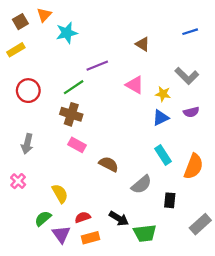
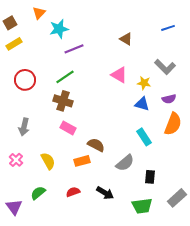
brown square: (20, 22) -> (10, 23), moved
purple line: (97, 66) -> (74, 49), moved
blue triangle: (161, 118) -> (142, 104), turned 42
orange semicircle: (194, 166) -> (173, 124), moved
yellow semicircle: (60, 194) -> (48, 161), moved
green trapezoid: (145, 233) -> (142, 206), moved
purple triangle: (61, 234) -> (14, 207), moved
orange rectangle: (91, 238) -> (82, 161), moved

